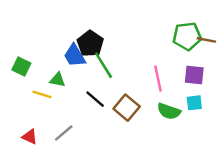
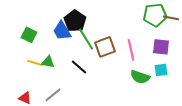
green square: (21, 67) -> (29, 35), moved
green triangle: (58, 80) -> (48, 62), moved
brown square: (127, 108) -> (105, 47), moved, turned 30

